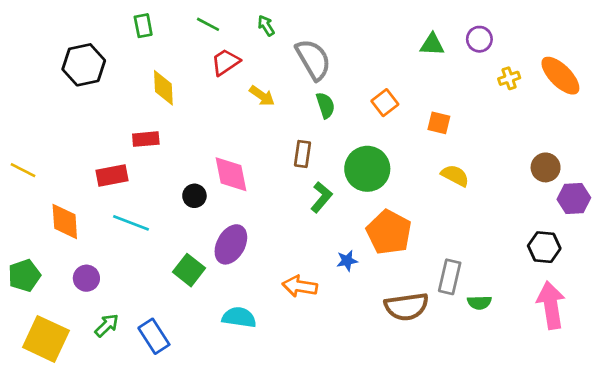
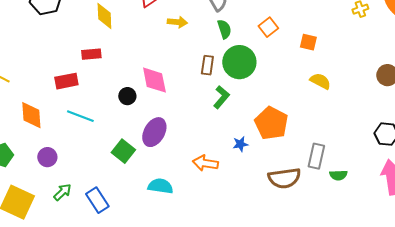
yellow arrow: (262, 96) -> (177, 22), turned -30
green circle: (367, 169) -> (239, 62), moved

